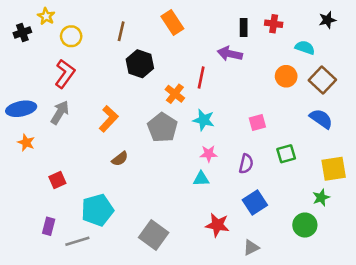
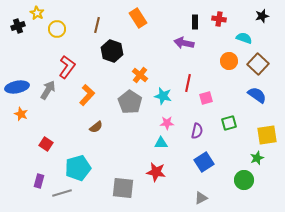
red L-shape: (65, 74) -> (67, 67), moved
red line: (201, 78) -> (188, 83), moved
red square: (57, 180) -> (46, 144), turned -32
red star: (217, 225) -> (156, 172), moved
gray square: (154, 235) -> (123, 188), turned -30

